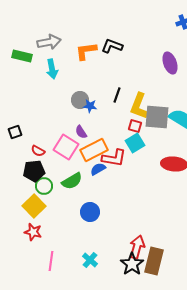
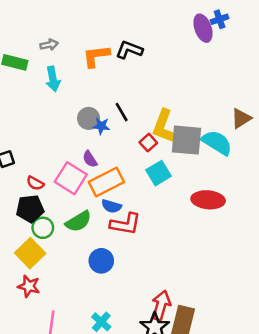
gray arrow: (49, 42) -> (49, 45), size x0.6
purple ellipse: (170, 63) -> (203, 28), moved
black line: (117, 95) -> (122, 112), moved, turned -49
red square: (135, 126) -> (148, 143), moved, turned 32
red L-shape: (114, 158) -> (125, 224), moved
blue semicircle: (98, 169) -> (111, 206), turned -133

